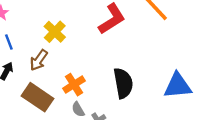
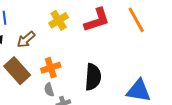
yellow cross: (55, 32) -> (59, 20), moved

